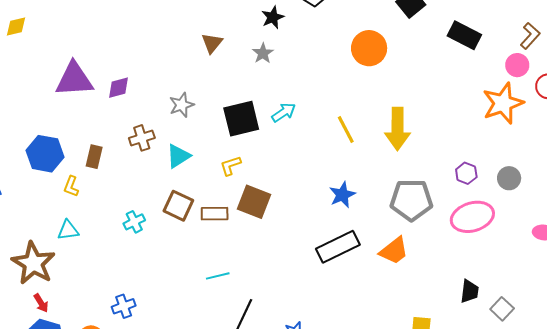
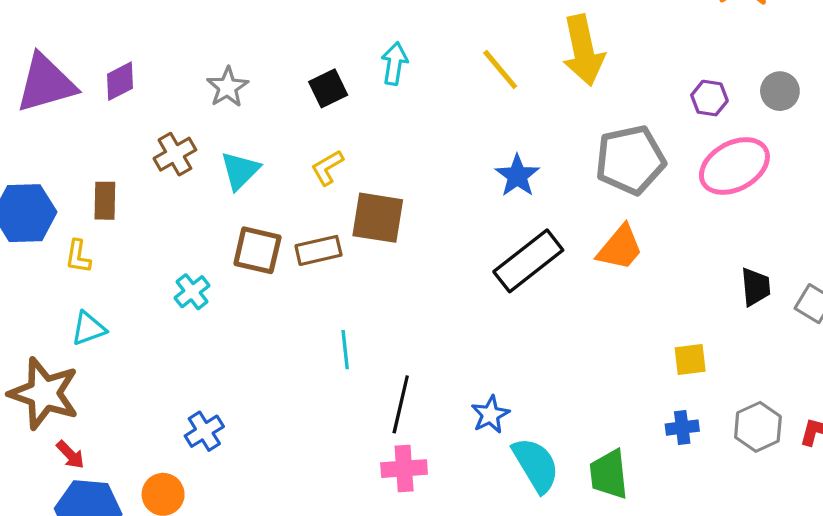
cyan arrow: (284, 112) -> (394, 63), turned -35
black square: (241, 119) -> (328, 88), size x0.6
cyan line: (218, 276) -> (345, 350), turned -70

